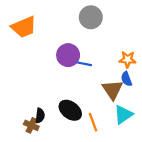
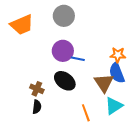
gray circle: (91, 17) -> (64, 16), moved
blue semicircle: (126, 79) -> (117, 73), size x1.5
black ellipse: (70, 110) -> (65, 81), moved
brown cross: (31, 125) -> (37, 89), moved

